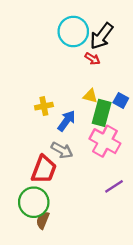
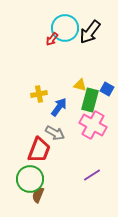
red arrow: (93, 59) -> (52, 39), moved, turned 96
purple line: (114, 186) -> (92, 175), moved

